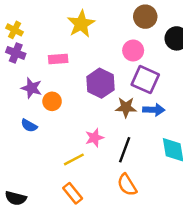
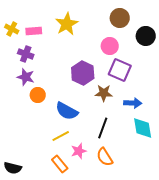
purple cross: (16, 53) -> (26, 54), moved
pink rectangle: (58, 59) -> (34, 31), moved
orange circle: (52, 101) -> (38, 95), moved
blue arrow: (154, 110) -> (133, 103), moved
blue semicircle: (29, 126) -> (67, 111), moved, size x1.6
pink star: (94, 138) -> (79, 151), moved

